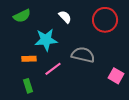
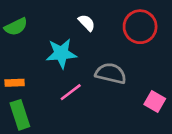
green semicircle: (22, 16) -> (16, 27), moved
orange rectangle: (29, 59) -> (15, 83), moved
green rectangle: (28, 86) -> (20, 115), moved, size x1.5

